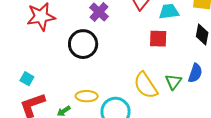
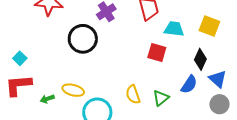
blue semicircle: (195, 73) -> (189, 84), moved
yellow semicircle: (146, 85) -> (133, 94), size x0.7

